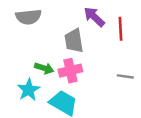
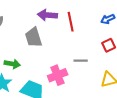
purple arrow: (94, 17) -> (47, 15), turned -30
pink cross: (70, 71) -> (58, 75), moved

